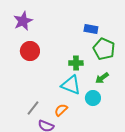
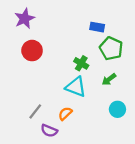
green cross: (76, 63) -> (81, 63), turned 32
cyan circle: (93, 98) -> (117, 109), moved

